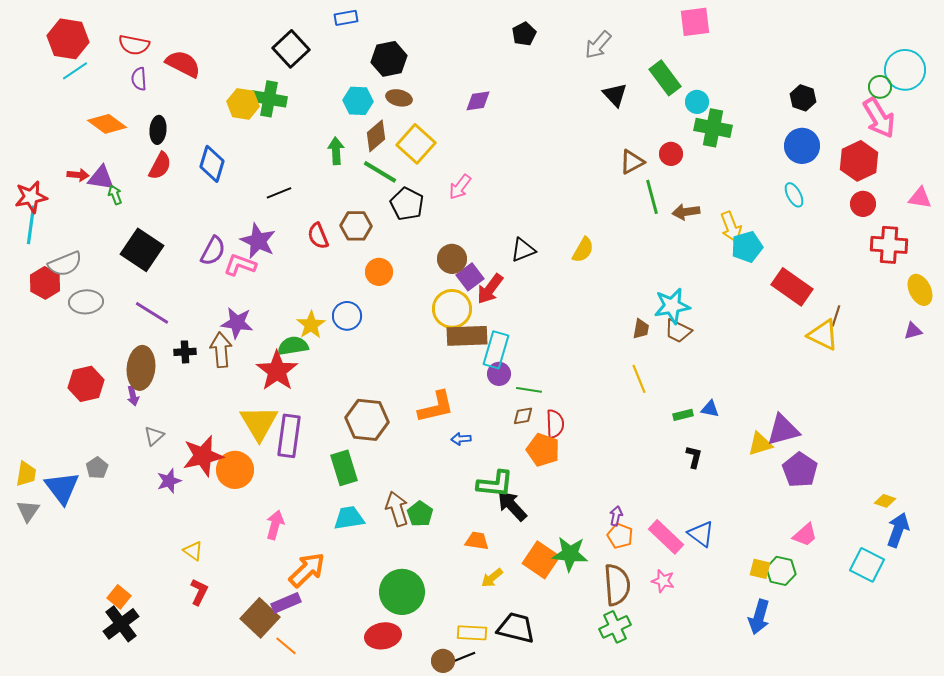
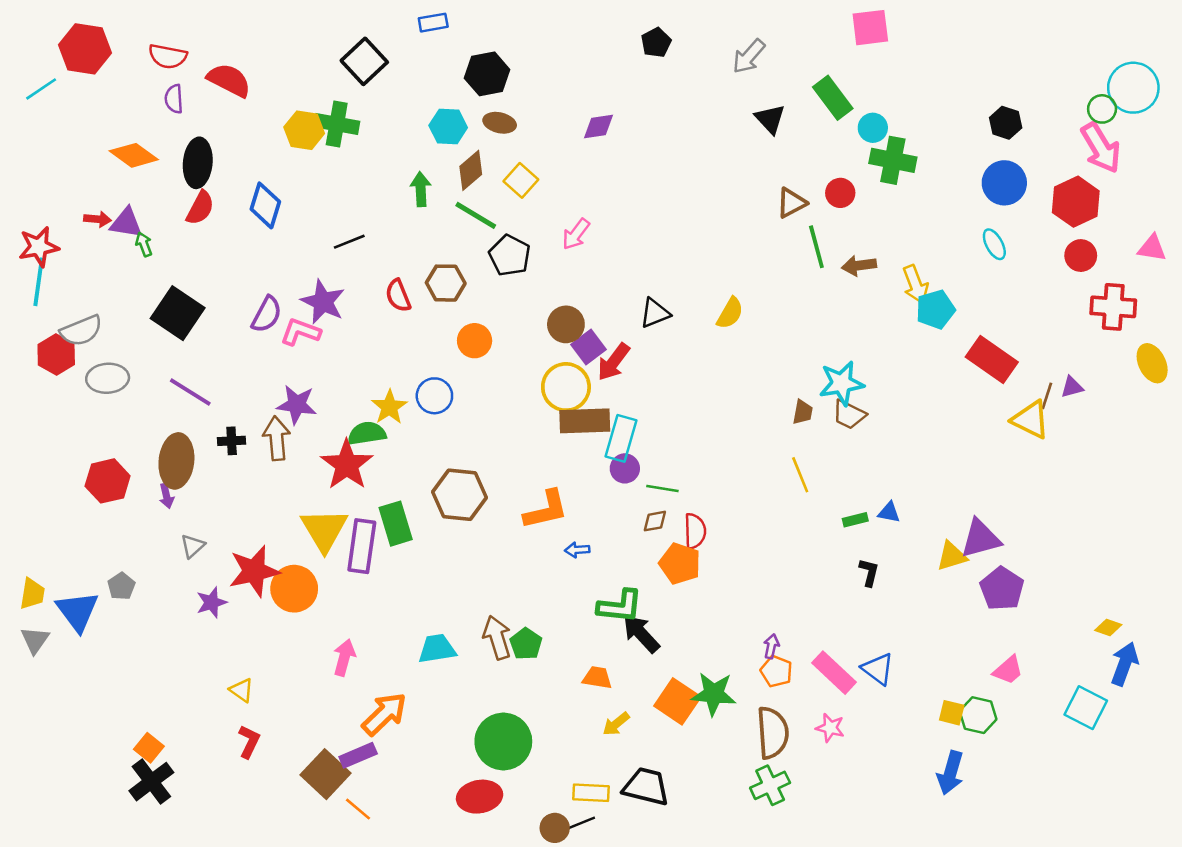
cyan line: (75, 71) -> (41, 89), moved
black ellipse: (158, 130) -> (198, 163), size x1.4
yellow square: (416, 144) -> (521, 180), size x0.7
purple triangle: (913, 331) -> (1072, 387), moved
brown hexagon: (367, 420) -> (459, 495), moved
green rectangle: (344, 468) -> (396, 524), moved

